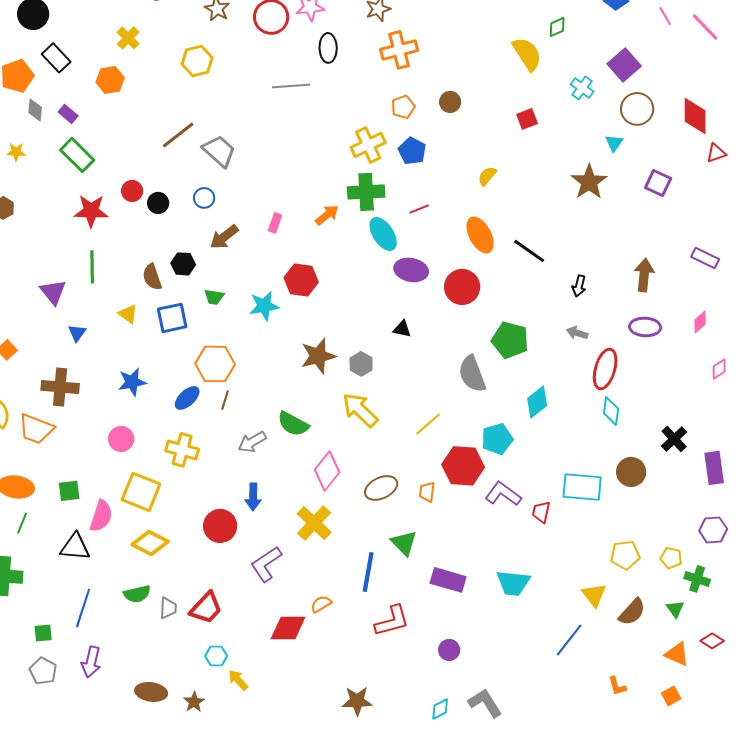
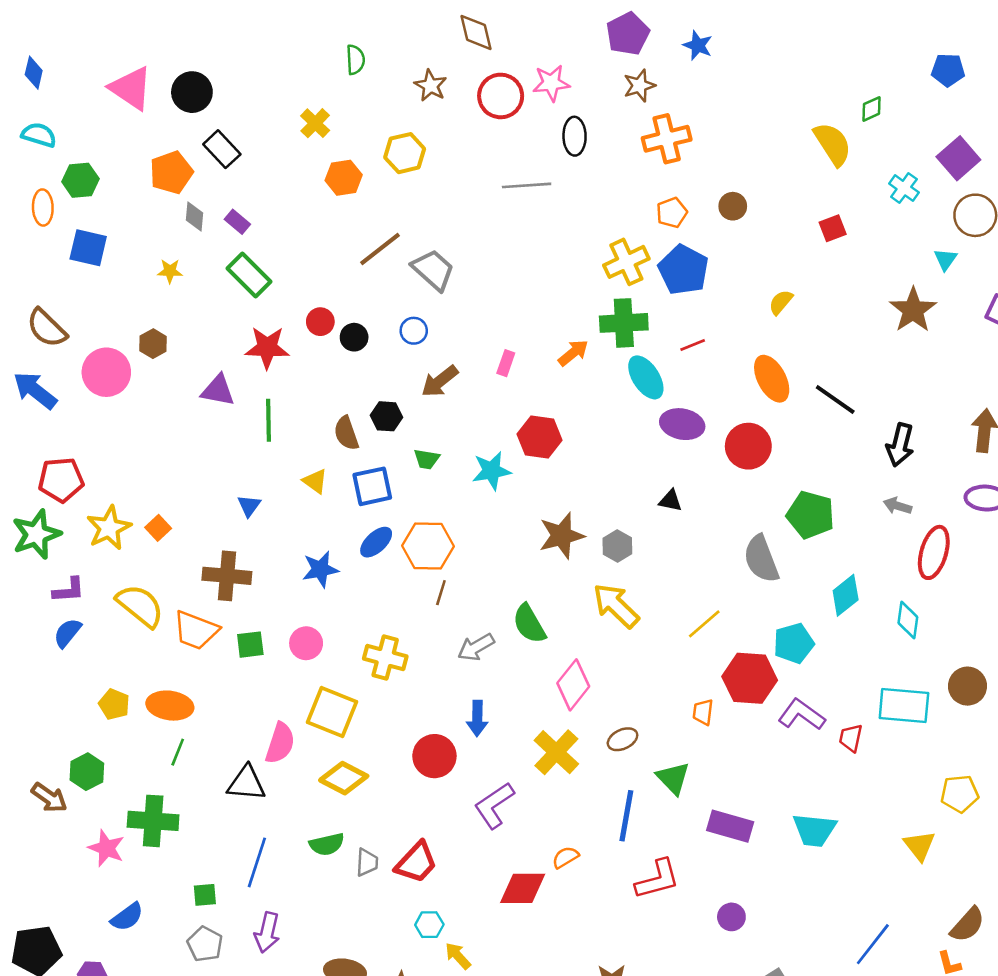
orange hexagon: (110, 80) -> (344, 178), moved
blue pentagon: (412, 151) -> (683, 270), size x1.4
black arrow: (579, 286) -> (900, 445), size x1.5
purple triangle: (53, 292) -> (218, 390), moved, turned -40
blue ellipse: (187, 398) -> (376, 542), moved
cyan diamond: (611, 411) -> (908, 620), moved
green semicircle: (293, 424) -> (529, 624), turned 32
brown ellipse: (381, 488) -> (623, 739), moved, size x0.7
green square: (69, 491) -> (250, 645), moved
brown semicircle: (632, 612) -> (967, 925), moved
blue line: (569, 640) -> (873, 944), moved

